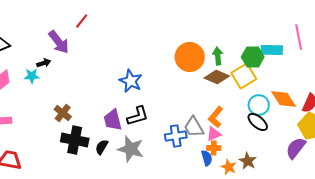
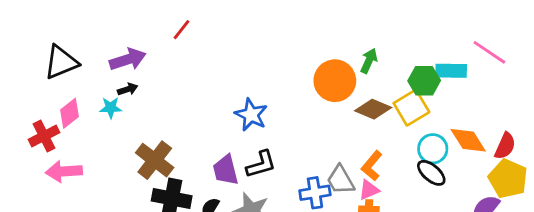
pink line: (299, 37) -> (489, 52), turned -45
purple arrow: (59, 42) -> (128, 59), moved, turned -70
green arrow: (218, 56) -> (369, 61), moved, turned 30
brown cross: (63, 113) -> (155, 160), size x1.5

